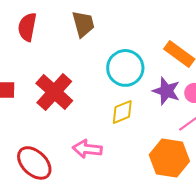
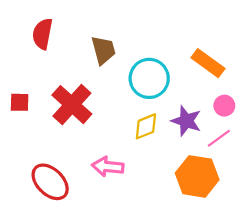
brown trapezoid: (83, 24) -> (103, 50), moved
purple star: (166, 91) -> (186, 121), moved

